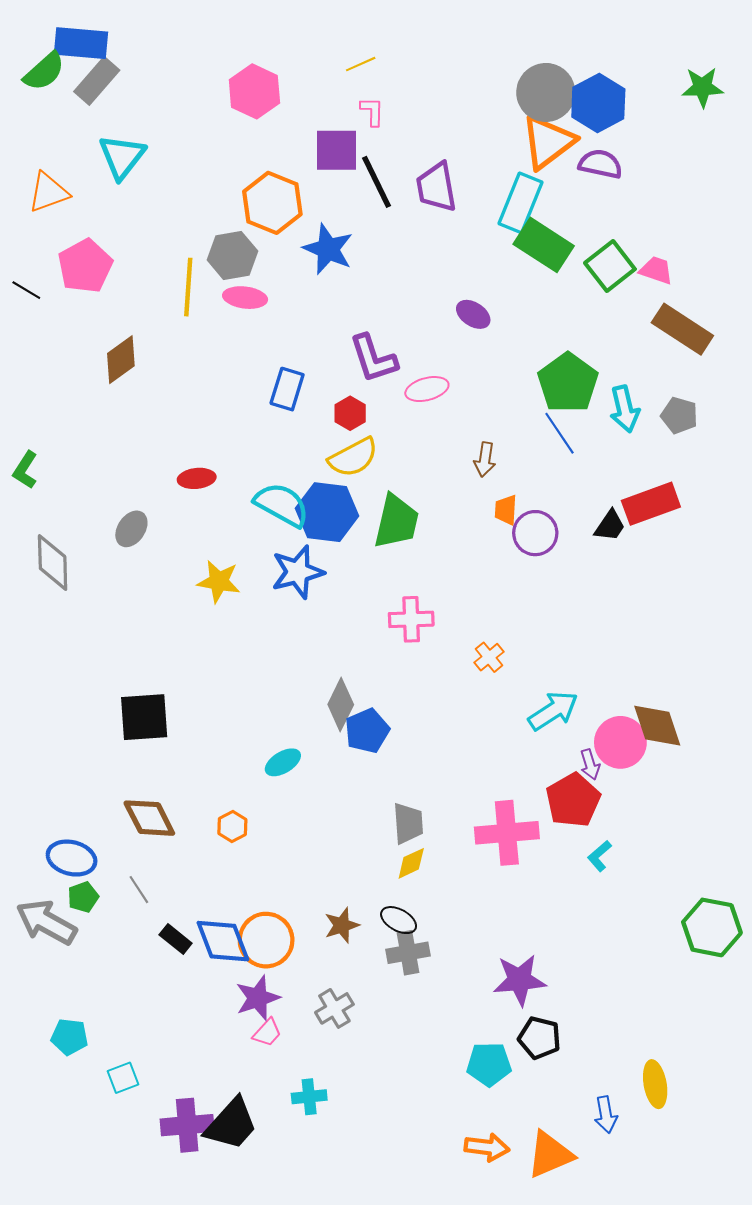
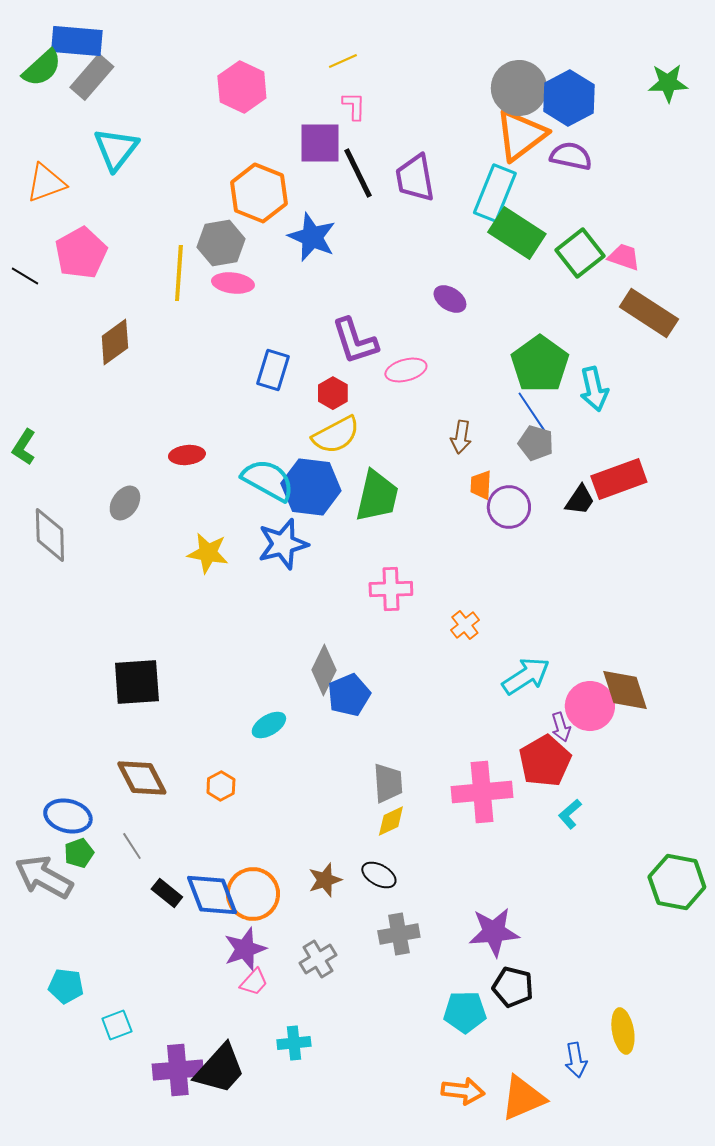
gray pentagon: (679, 415) -> (536, 443), moved
gray cross: (408, 953) -> (399, 934), moved

